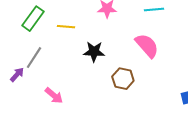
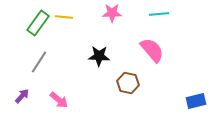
yellow line: (66, 27) -> (64, 17), moved
purple arrow: (17, 75) -> (22, 96), moved

